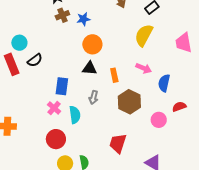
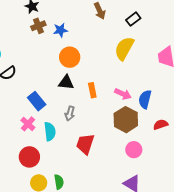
pink arrow: (144, 68) -> (123, 94), moved
blue rectangle: (62, 86) -> (37, 101), turned -48
brown hexagon: (129, 102) -> (126, 120), moved
pink circle: (159, 120) -> (134, 150), moved
red trapezoid: (118, 143) -> (85, 144), moved

